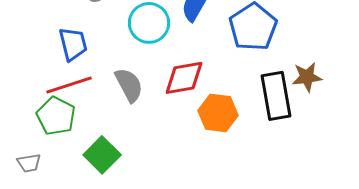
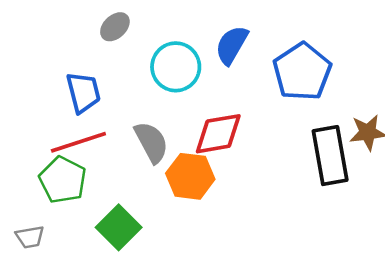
orange hexagon: (218, 113) -> (190, 176), moved

